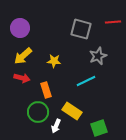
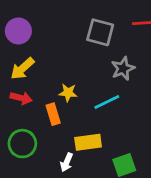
yellow star: (54, 61) -> (68, 93), moved
yellow rectangle: (72, 111) -> (88, 142), turned -42
green circle: (38, 112) -> (22, 144), moved

